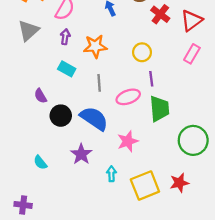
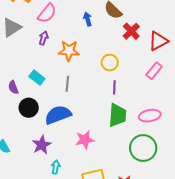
cyan rectangle: (67, 69) -> (37, 78), moved
pink ellipse: (128, 97) -> (150, 116), moved
blue semicircle: (94, 118) -> (58, 115), turned -64
cyan arrow: (111, 174) -> (56, 167), moved

